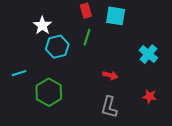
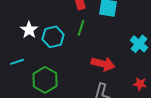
white star: (42, 25) -> (29, 30), moved
red arrow: (110, 75) -> (103, 64), size x1.6

